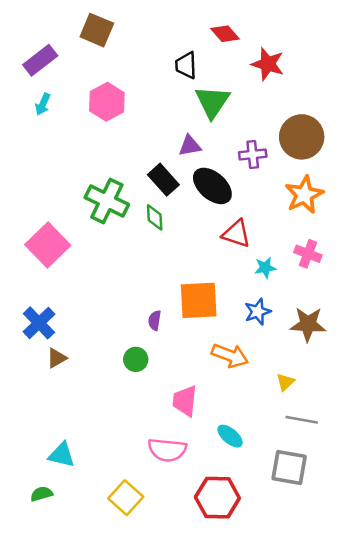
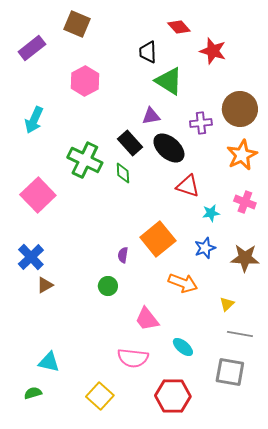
green triangle: (212, 102) -> (169, 81), turned -32
cyan arrow: (43, 104) -> (34, 120), moved, size x1.5
orange square: (199, 300) -> (158, 239), turned -36
pink trapezoid: (185, 401) -> (147, 319), turned -44

